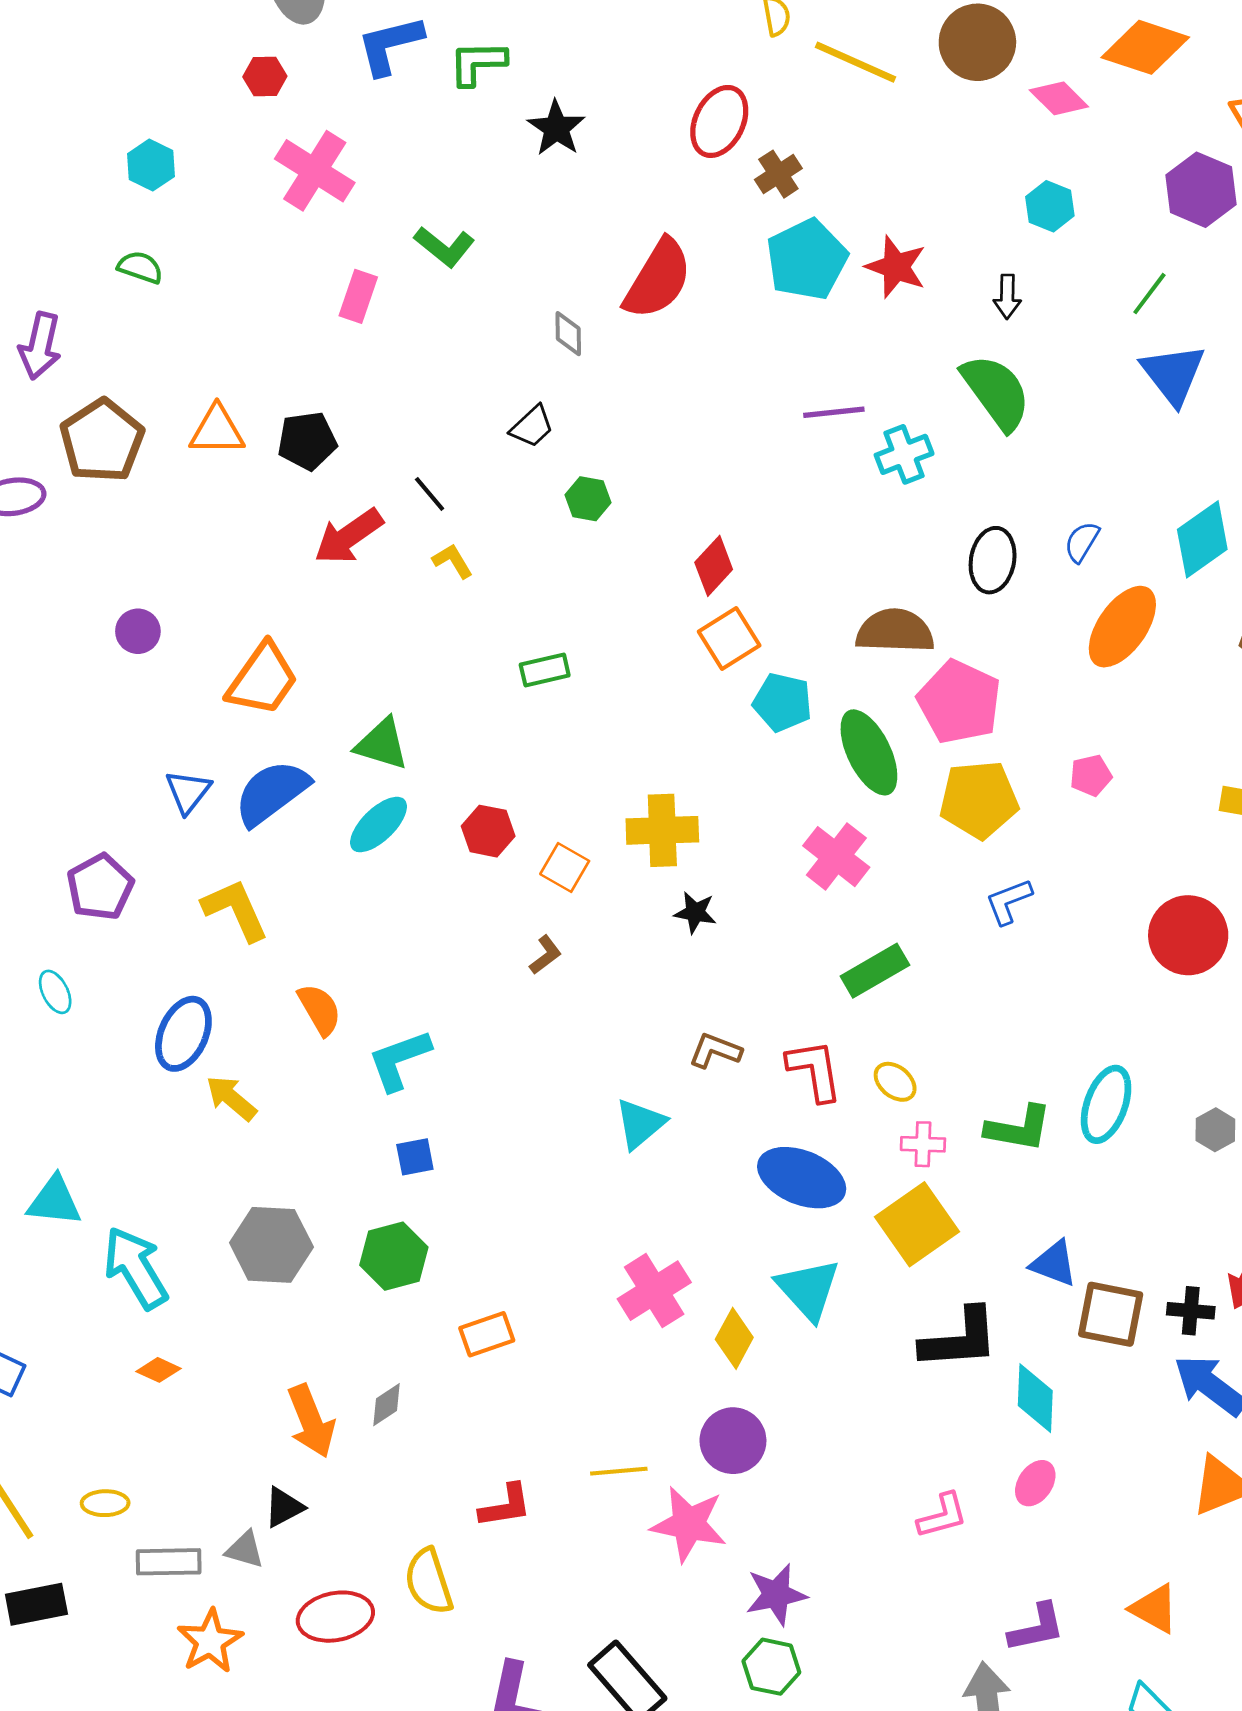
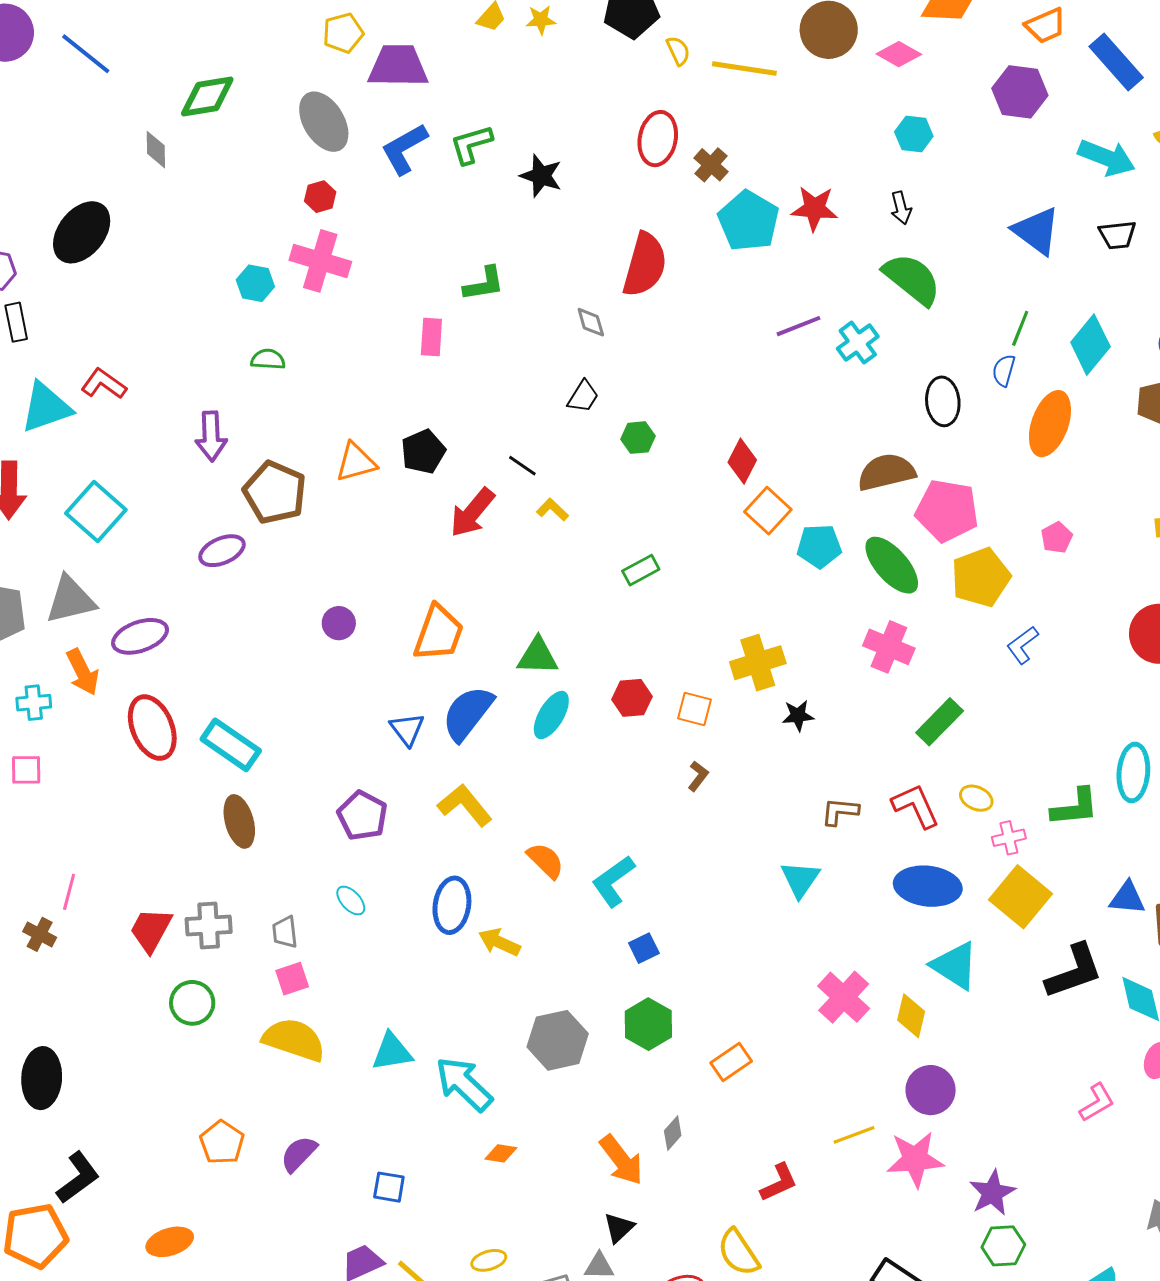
pink cross: (315, 171) -> (320, 261), moved
green L-shape: (444, 247) -> (484, 284), turned -33
green line: (1149, 294) -> (1020, 328), moved

